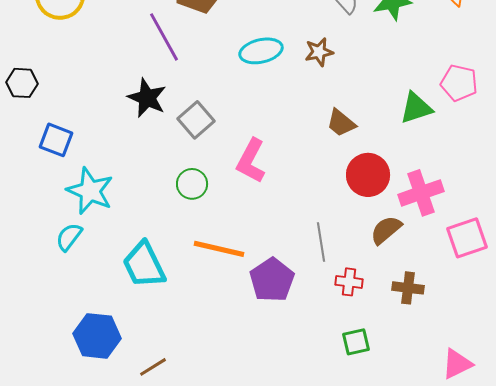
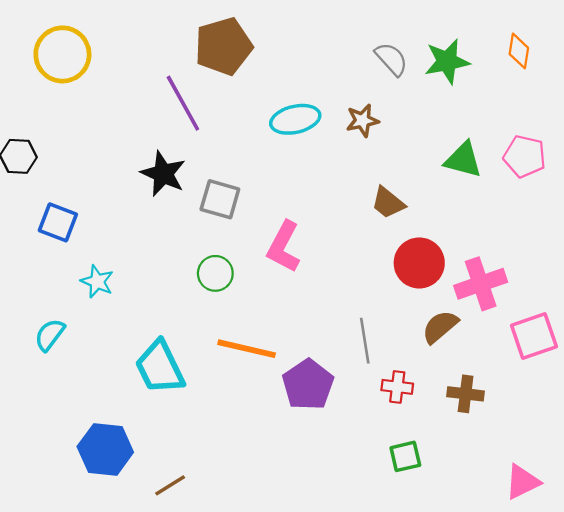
green triangle: (416, 108) -> (463, 160), moved, turned 33
gray square: (196, 120) -> (220, 199), turned -33
cyan star: (90, 191) -> (97, 281), size x0.6
cyan semicircle: (69, 237) -> (50, 335), moved

